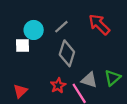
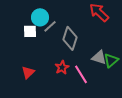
gray line: (61, 27) -> (50, 26), moved
gray triangle: (89, 80) -> (99, 57), moved

